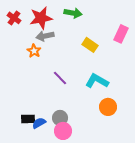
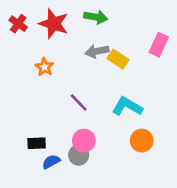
red star: (41, 18) -> (54, 24), turned 30
gray arrow: (45, 36) -> (97, 51), moved
black rectangle: (28, 119) -> (37, 143), moved
pink circle: (63, 131) -> (84, 141), moved

